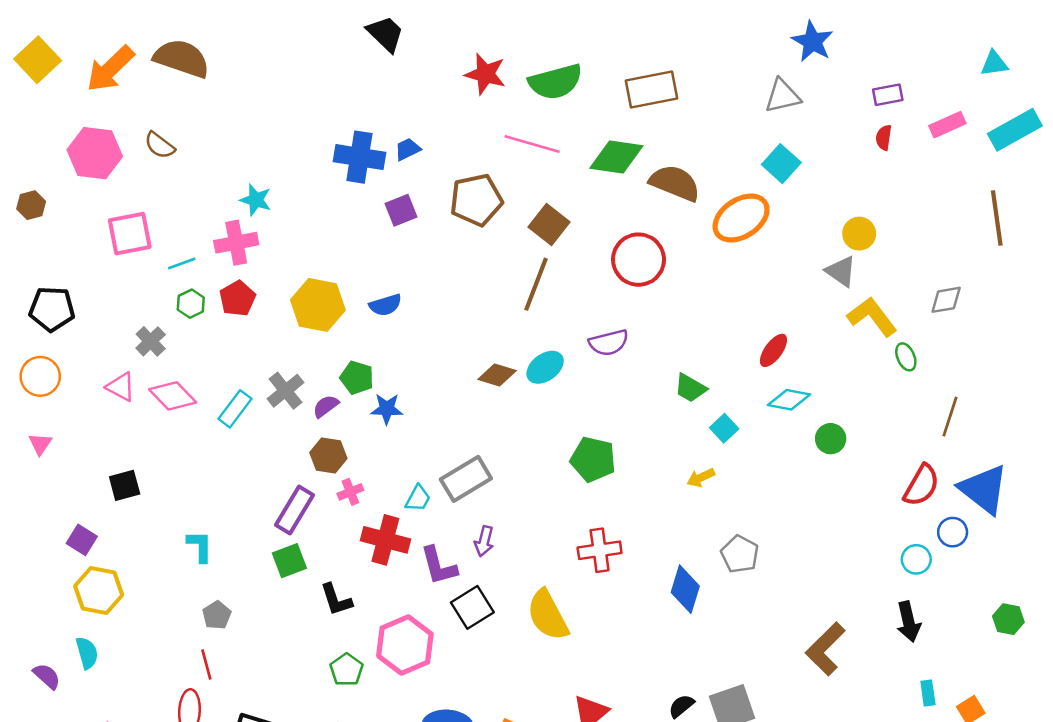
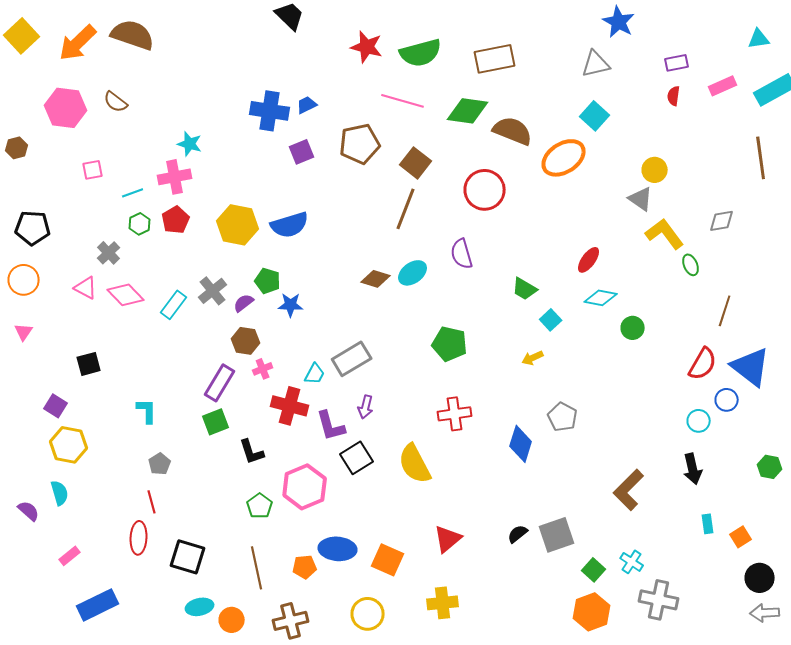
pink square: (130, 234) -> (93, 170), size x0.6
blue semicircle: (385, 305) -> (290, 225), size x1.5
purple semicircle: (609, 343) -> (462, 254), turned 88

